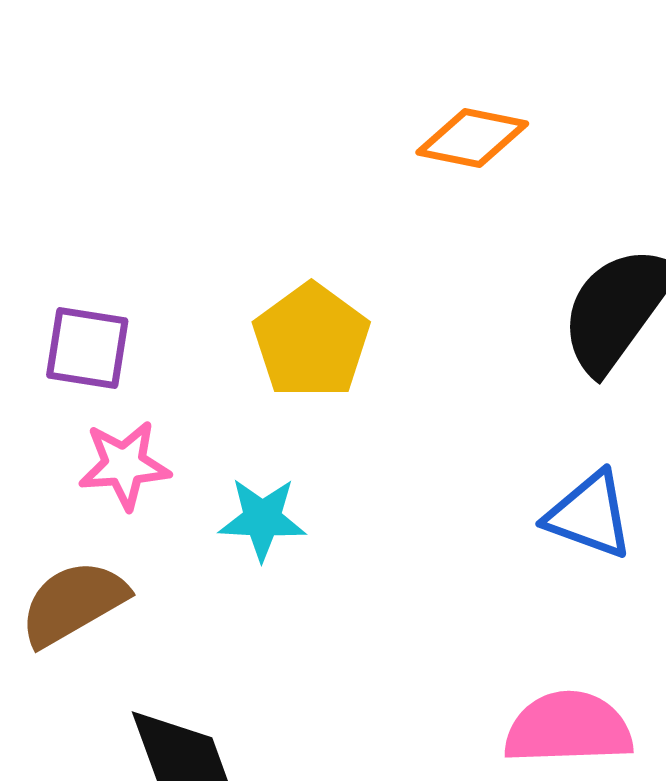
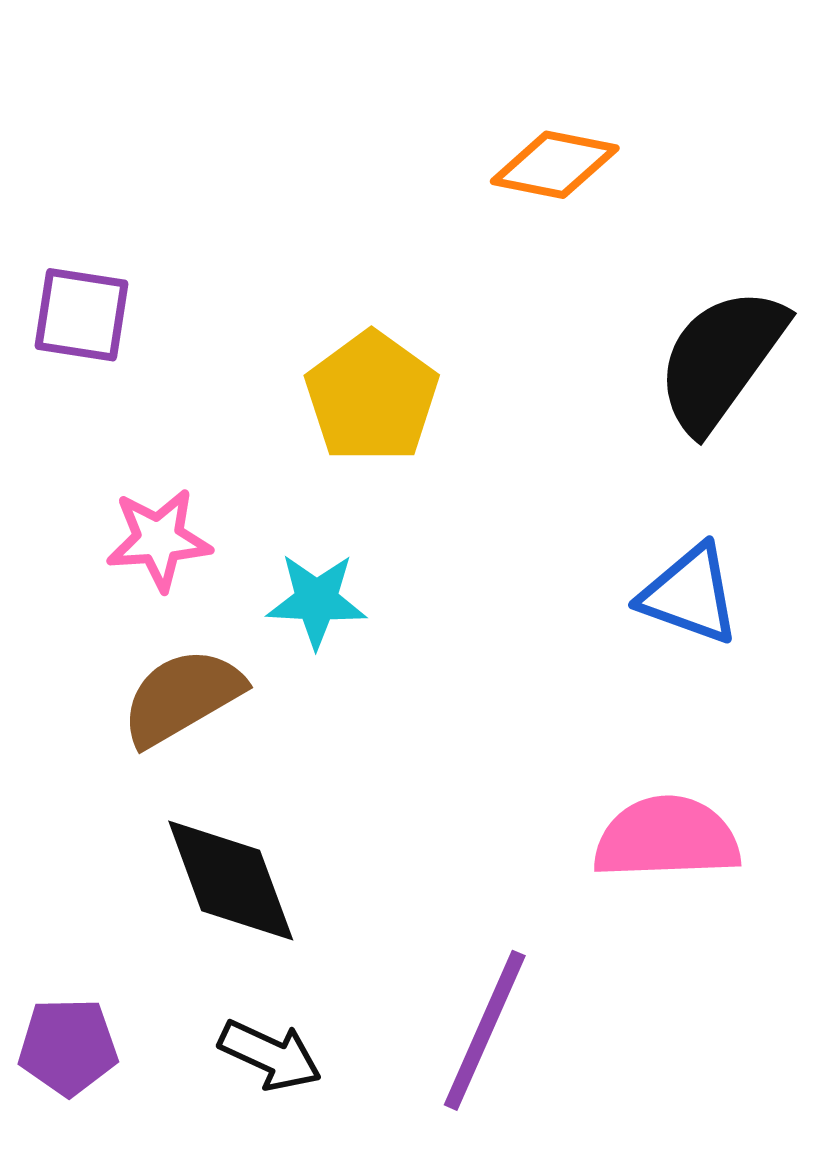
purple square: (87, 348) -> (81, 315), moved
brown semicircle: (73, 603) -> (182, 697), moved

